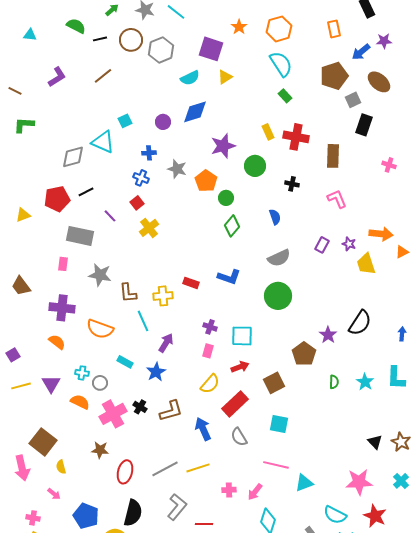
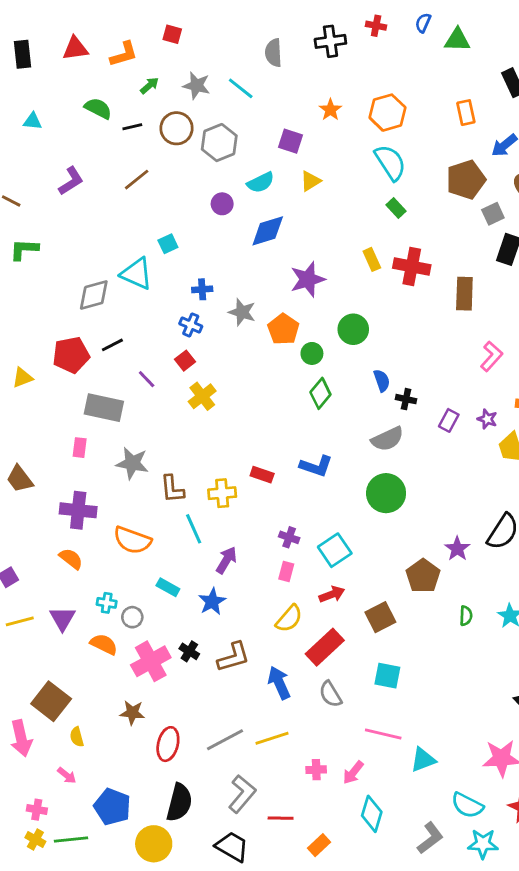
purple square: (211, 49) -> (291, 141), size x0.7
purple circle: (163, 122) -> (222, 204), moved
green circle: (255, 166) -> (353, 329), moved
black cross: (292, 184) -> (406, 399), moved
pink L-shape: (337, 199) -> (491, 356), moved, turned 65
cyan square: (242, 336) -> (335, 550), turned -35

